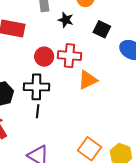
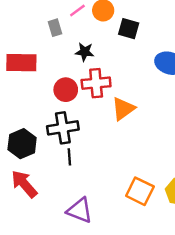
black star: (66, 20) -> (85, 52), moved
black square: (102, 29) -> (129, 29), moved

